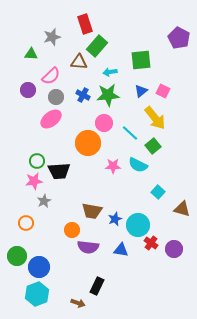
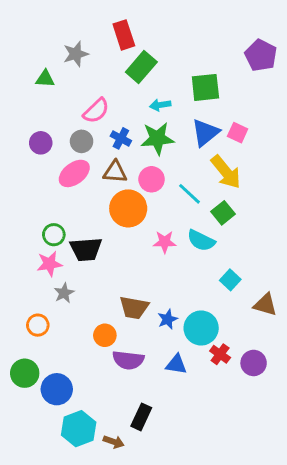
brown triangle: (79, 62) -> (115, 172), moved
pink semicircle: (51, 76) -> (96, 111), moved
purple circle: (28, 90) -> (41, 143), moved
blue triangle: (141, 91) -> (205, 133), size x1.5
cyan hexagon: (37, 294) -> (79, 429), moved

